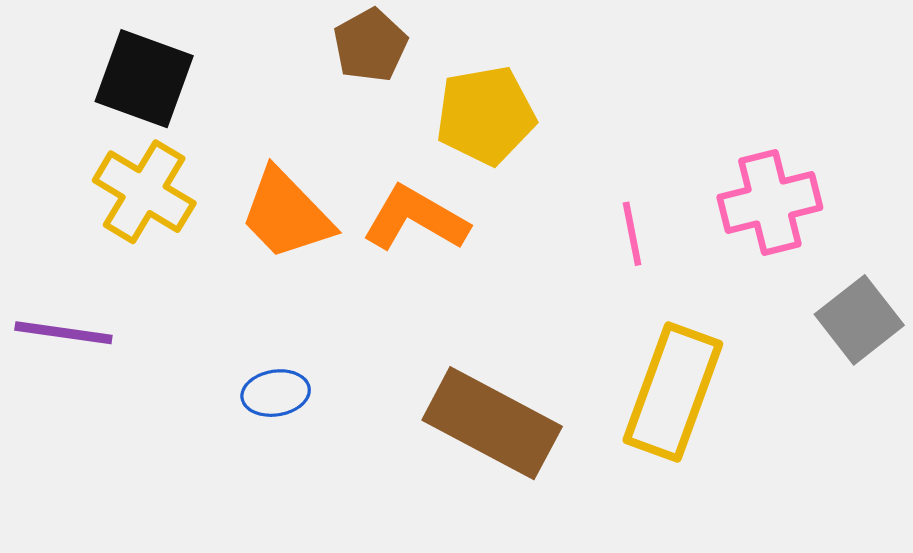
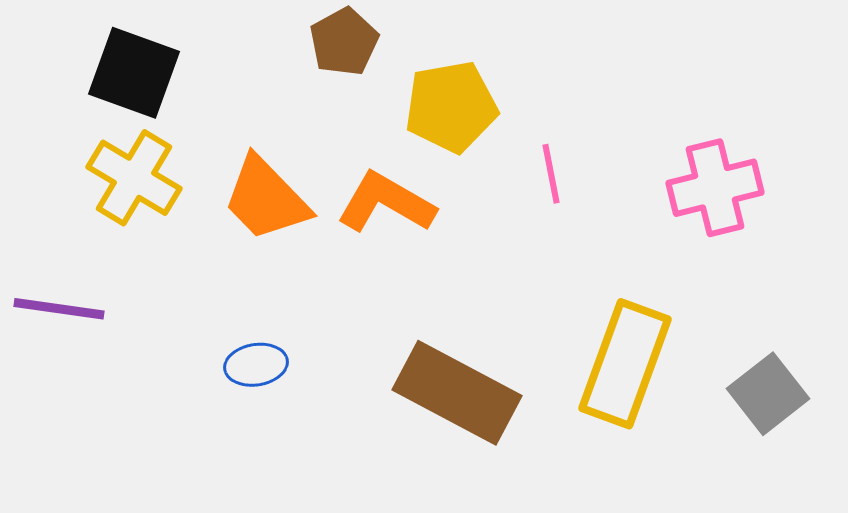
pink line: (632, 234) -> (551, 174), moved
gray square: (859, 320) -> (768, 394), moved

